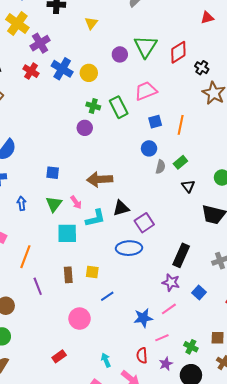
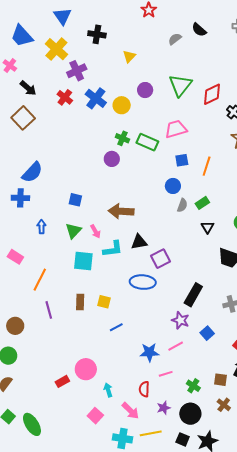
purple circle: (120, 54) -> (145, 90), moved
green rectangle: (119, 107) -> (147, 142), turned -45
pink circle: (80, 319) -> (86, 369), moved
purple star: (166, 364) -> (164, 408), moved

